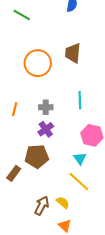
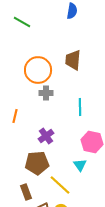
gray cross: (46, 107) -> (46, 93), moved
brown rectangle: (14, 173) -> (26, 192), moved, turned -56
yellow line: (79, 181) -> (60, 185), moved

